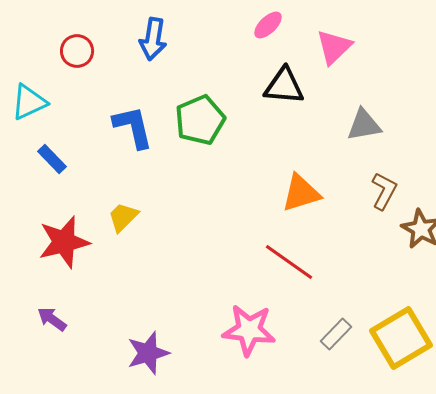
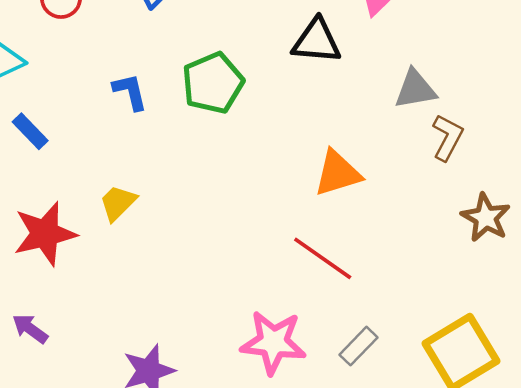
blue L-shape: (133, 127) -> (130, 92), size x0.7
brown L-shape: (384, 191) -> (447, 137), moved
gray rectangle: (336, 334) -> (359, 346), moved

